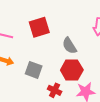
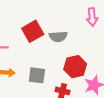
gray semicircle: (69, 46) -> (58, 37), moved, turned -48

